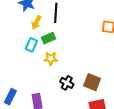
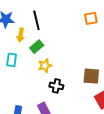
cyan rectangle: (31, 45) -> (12, 60), moved
black cross: (67, 83) -> (56, 86), moved

